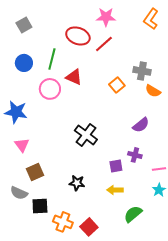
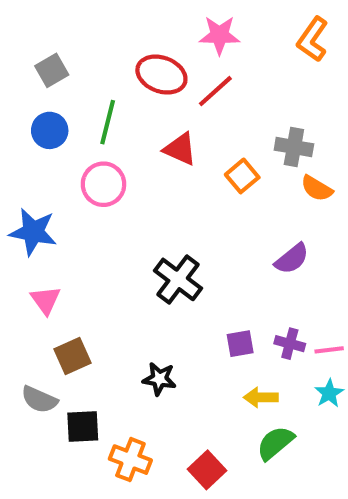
gray square: (24, 25) -> (52, 70), moved
red triangle: (74, 77) -> (180, 149), moved
purple cross: (135, 155) -> (290, 344), moved
yellow arrow: (115, 190) -> (261, 397), moved
red square: (89, 227) -> (207, 470), moved

